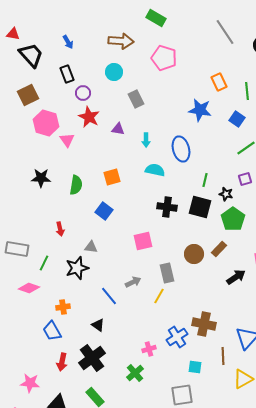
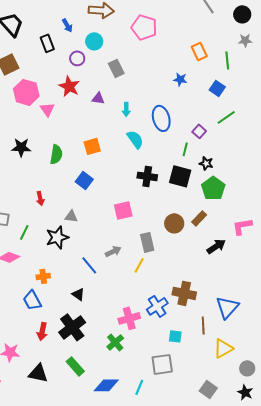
blue arrow: (68, 42) -> (67, 25), moved
purple circle: (83, 93) -> (77, 58), moved
blue star: (200, 110) -> (180, 79), size x0.6
cyan semicircle: (155, 170) -> (135, 139), turned 42
purple square: (245, 179) -> (199, 131), moved, turned -32
pink cross: (149, 349) -> (129, 318), size x1.5

